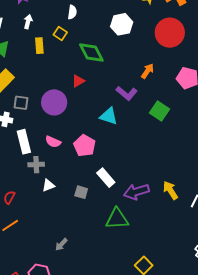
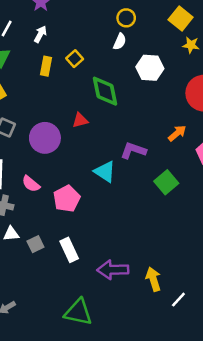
white semicircle: (72, 12) -> (120, 42), moved
orange arrow: (147, 71) -> (177, 133), moved
purple L-shape: (127, 93) -> (133, 150), turned 145
white rectangle: (106, 178) -> (69, 250), moved
gray square: (81, 192) -> (35, 244), moved, turned 32
green triangle: (117, 219) -> (78, 312), moved

